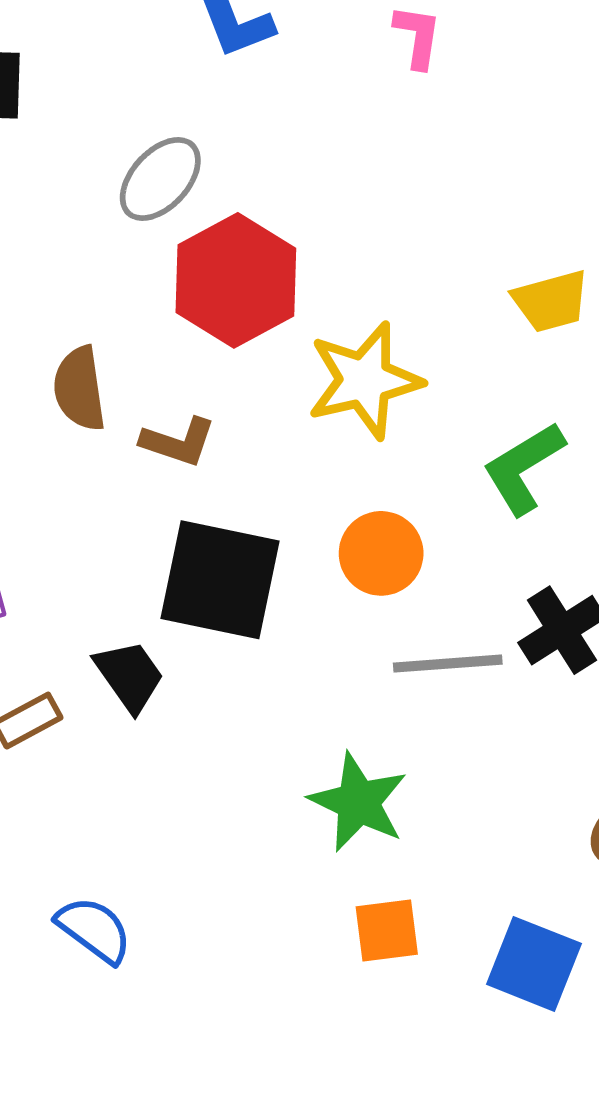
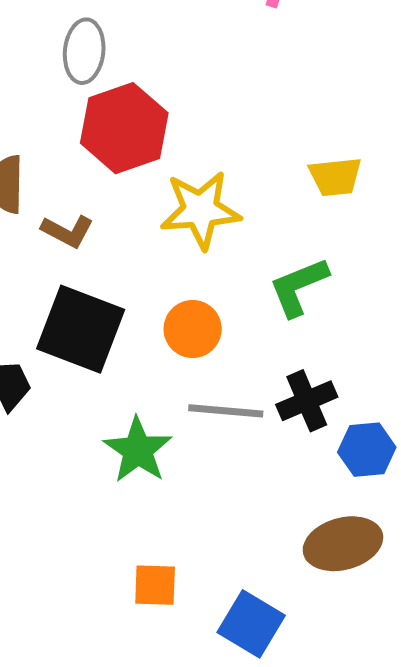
gray ellipse: (160, 179) -> (84, 51), turned -46
green star: (358, 802) -> (138, 450), moved

